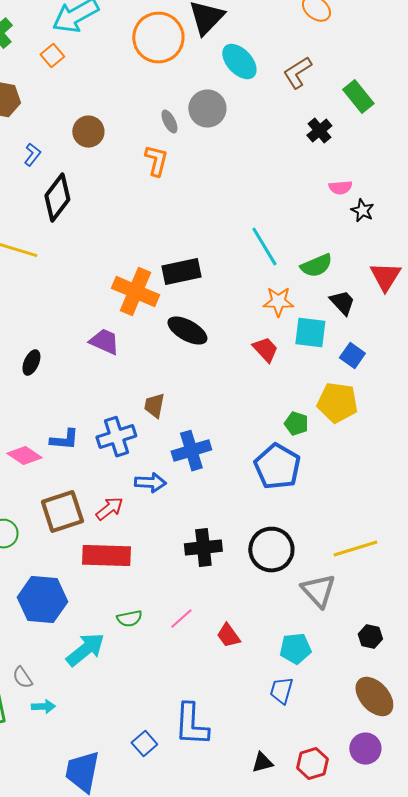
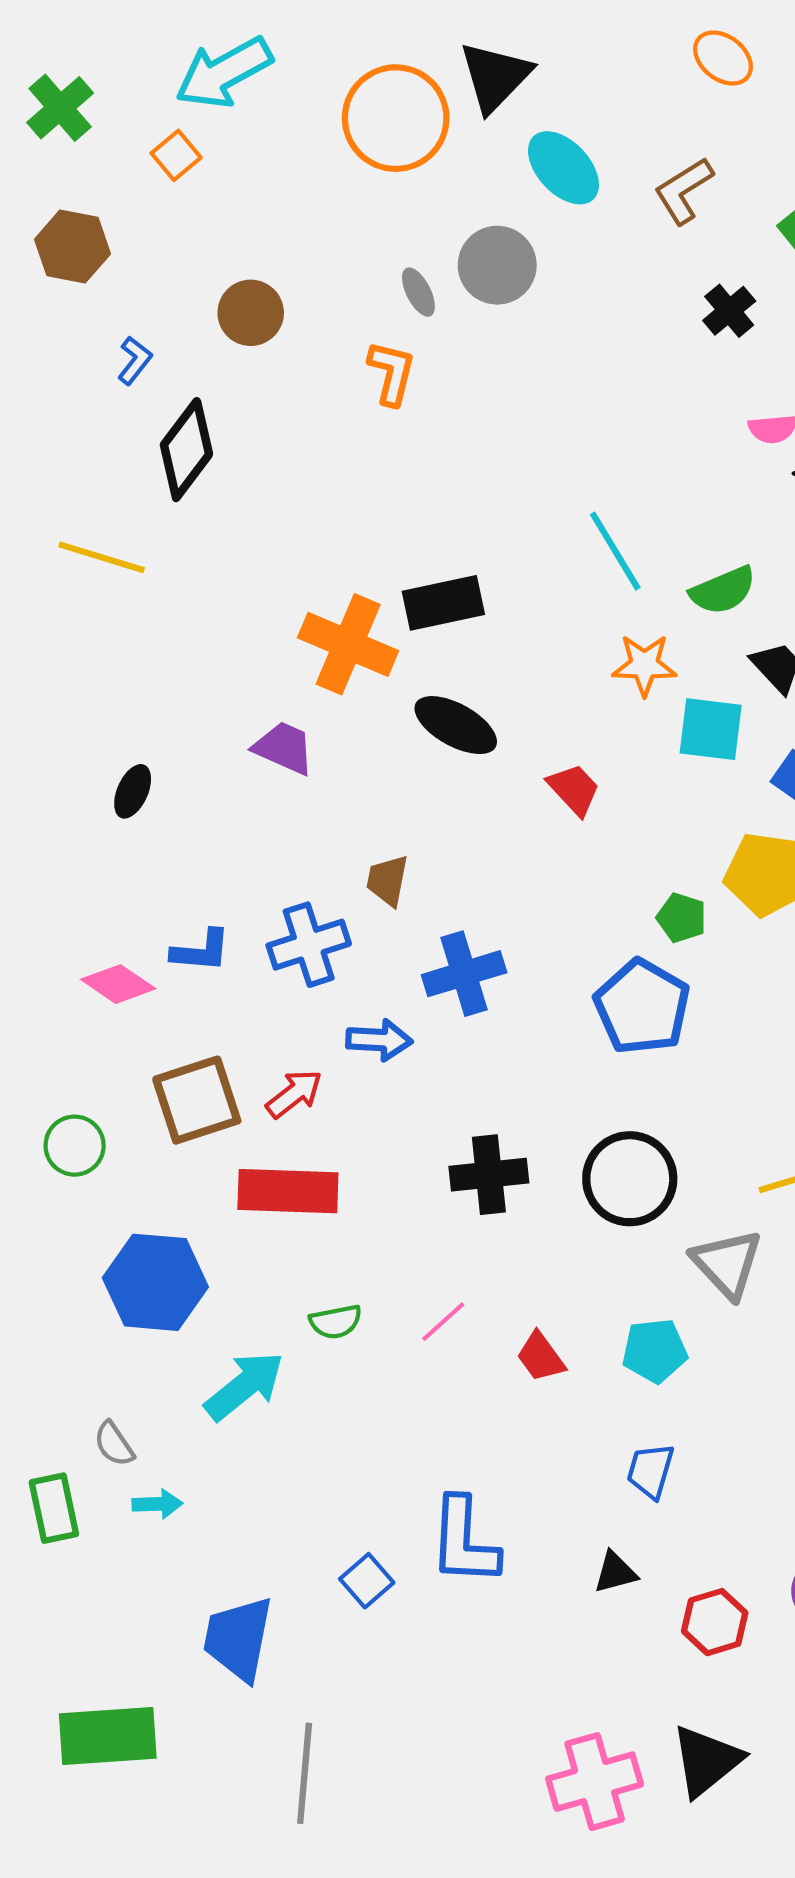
red trapezoid: (265, 350) -> (574, 789), moved
cyan pentagon: (295, 649) -> (655, 1351), moved
black triangle: (262, 763) -> (615, 1572), moved

